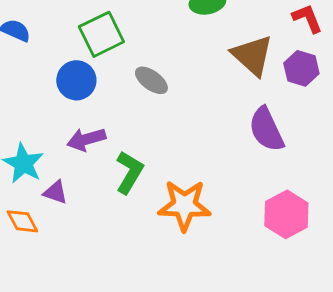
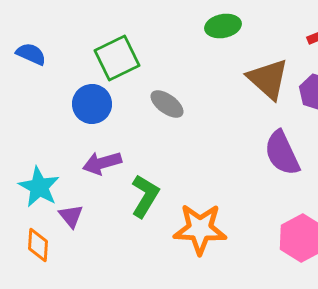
purple triangle: (55, 192) -> (71, 216), turned 32
orange diamond: (22, 221) -> (38, 245), turned 32

